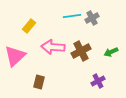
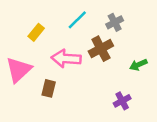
cyan line: (72, 16) -> (77, 20), moved, turned -36
brown cross: (81, 51) -> (101, 49), moved
brown rectangle: (39, 82) -> (49, 88), moved

